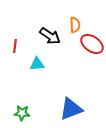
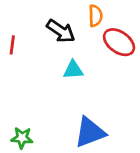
cyan triangle: (37, 64) -> (73, 70), moved

